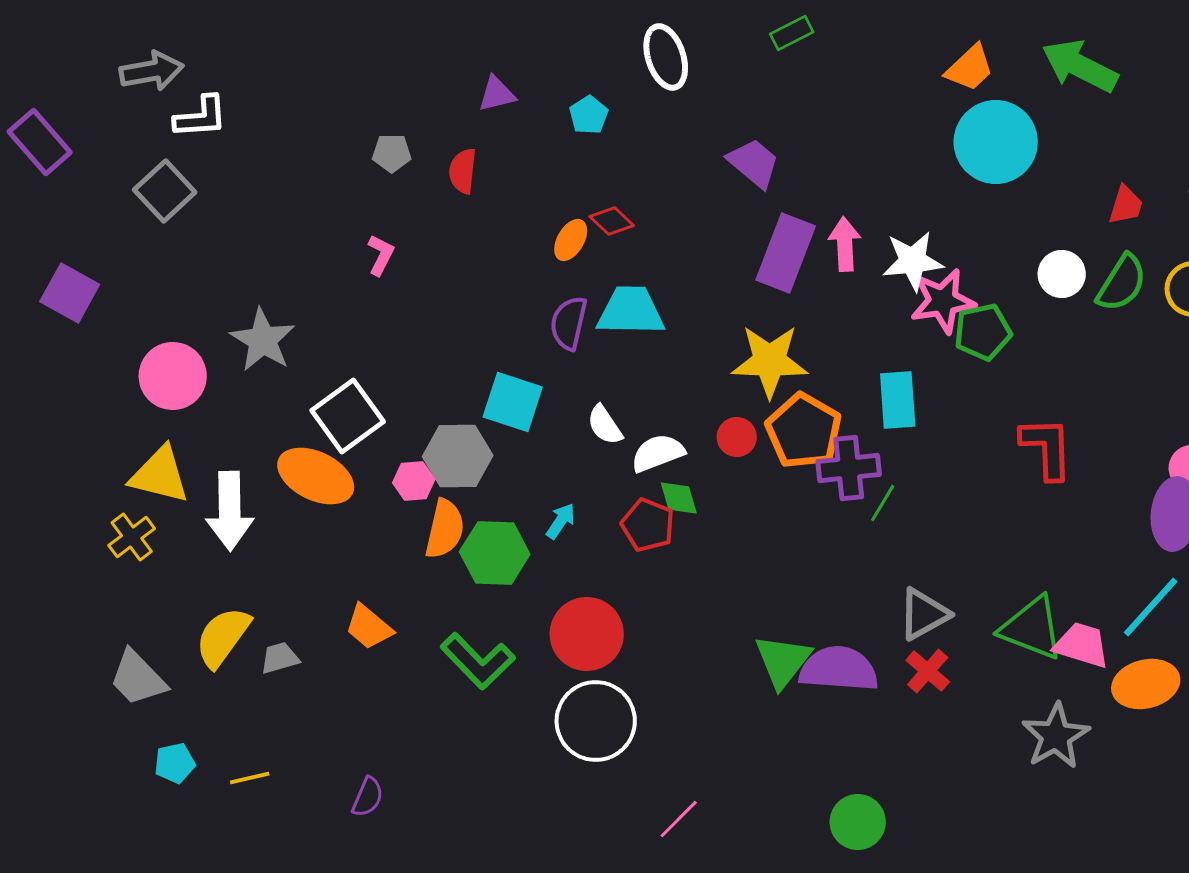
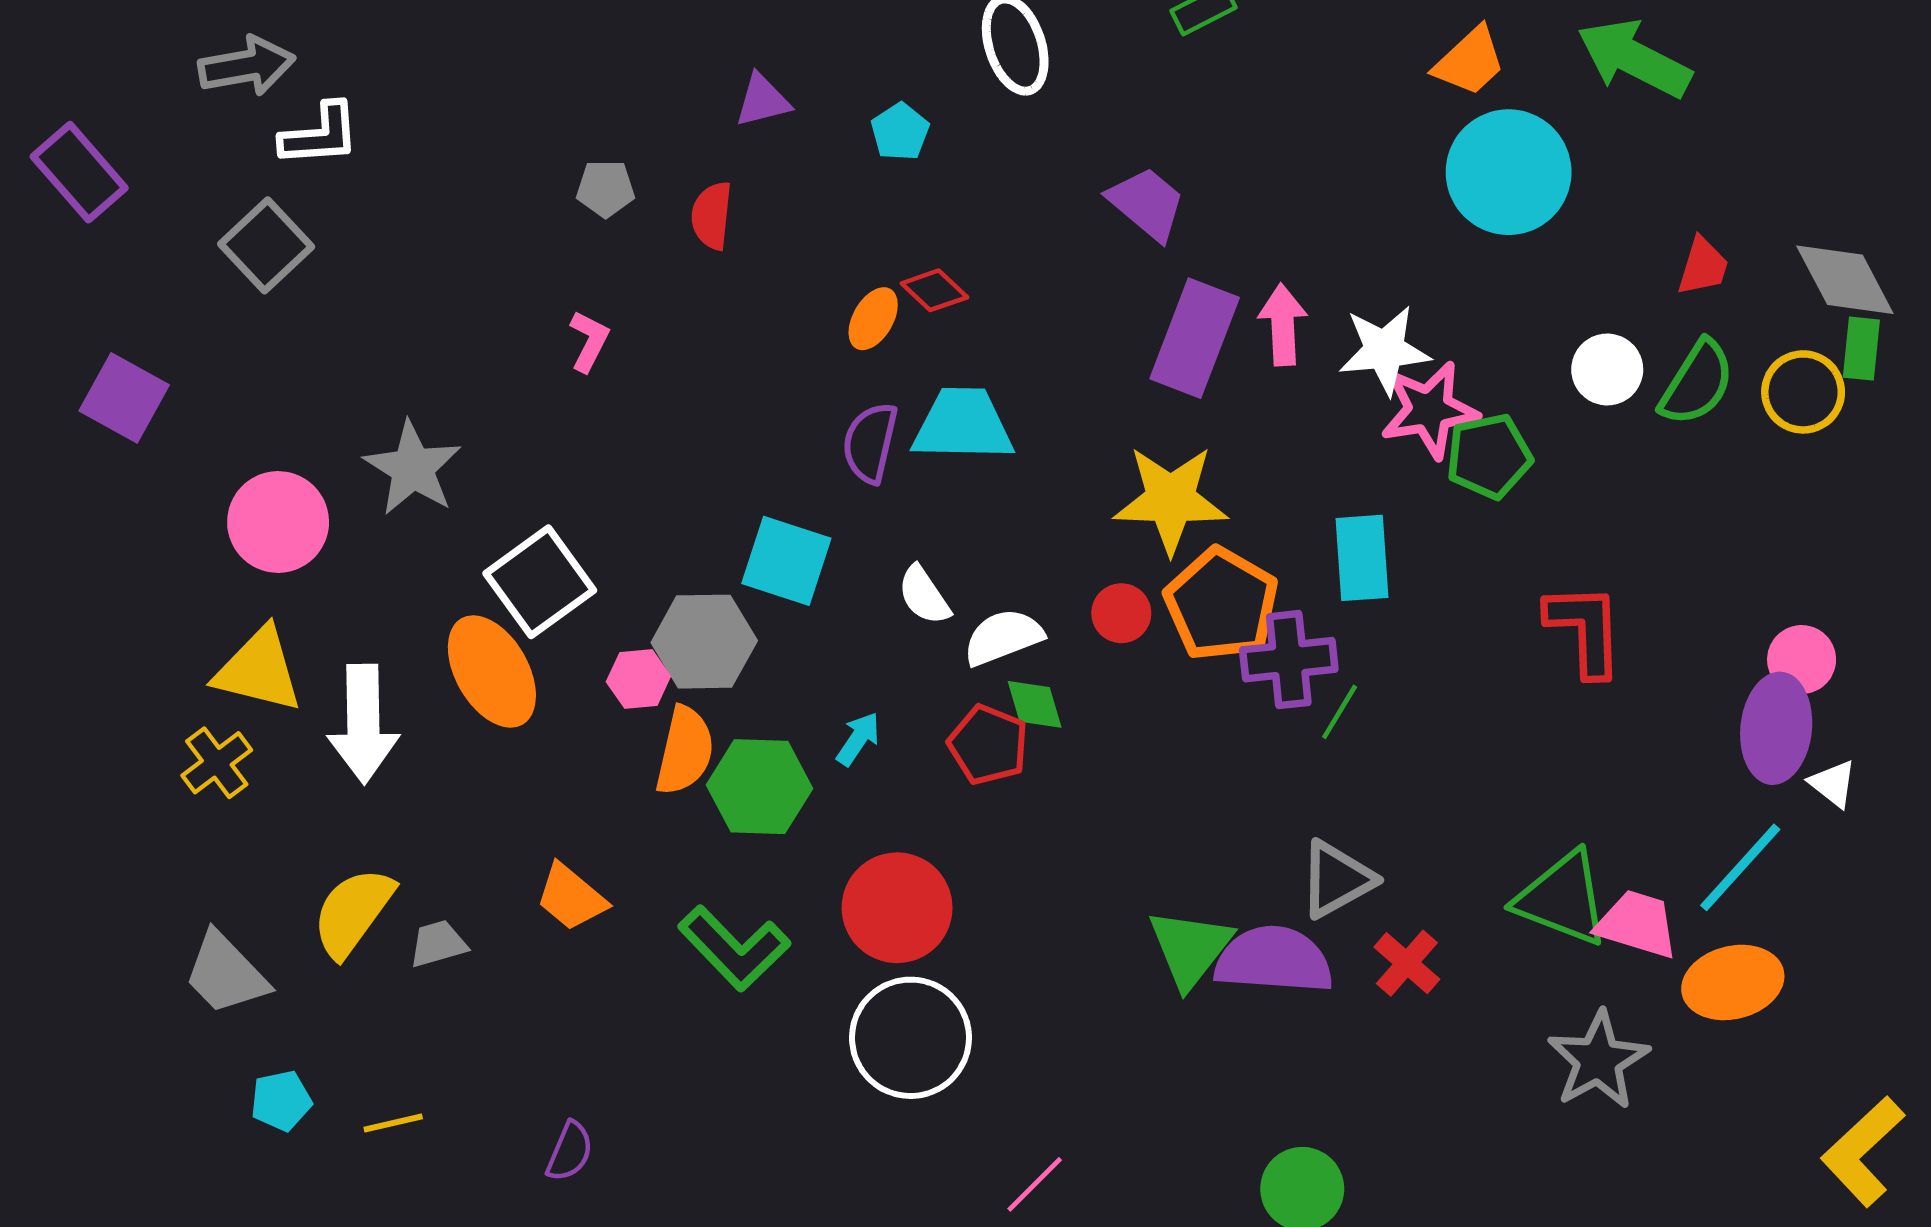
orange ellipse: (316, 476) -> (492, 672), turned 34
gray triangle: (924, 614) -> (1337, 879), moved

